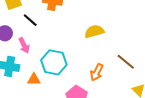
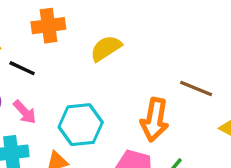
yellow semicircle: (94, 31) -> (106, 48), moved
orange arrow: (97, 72) -> (155, 120), size x1.4

